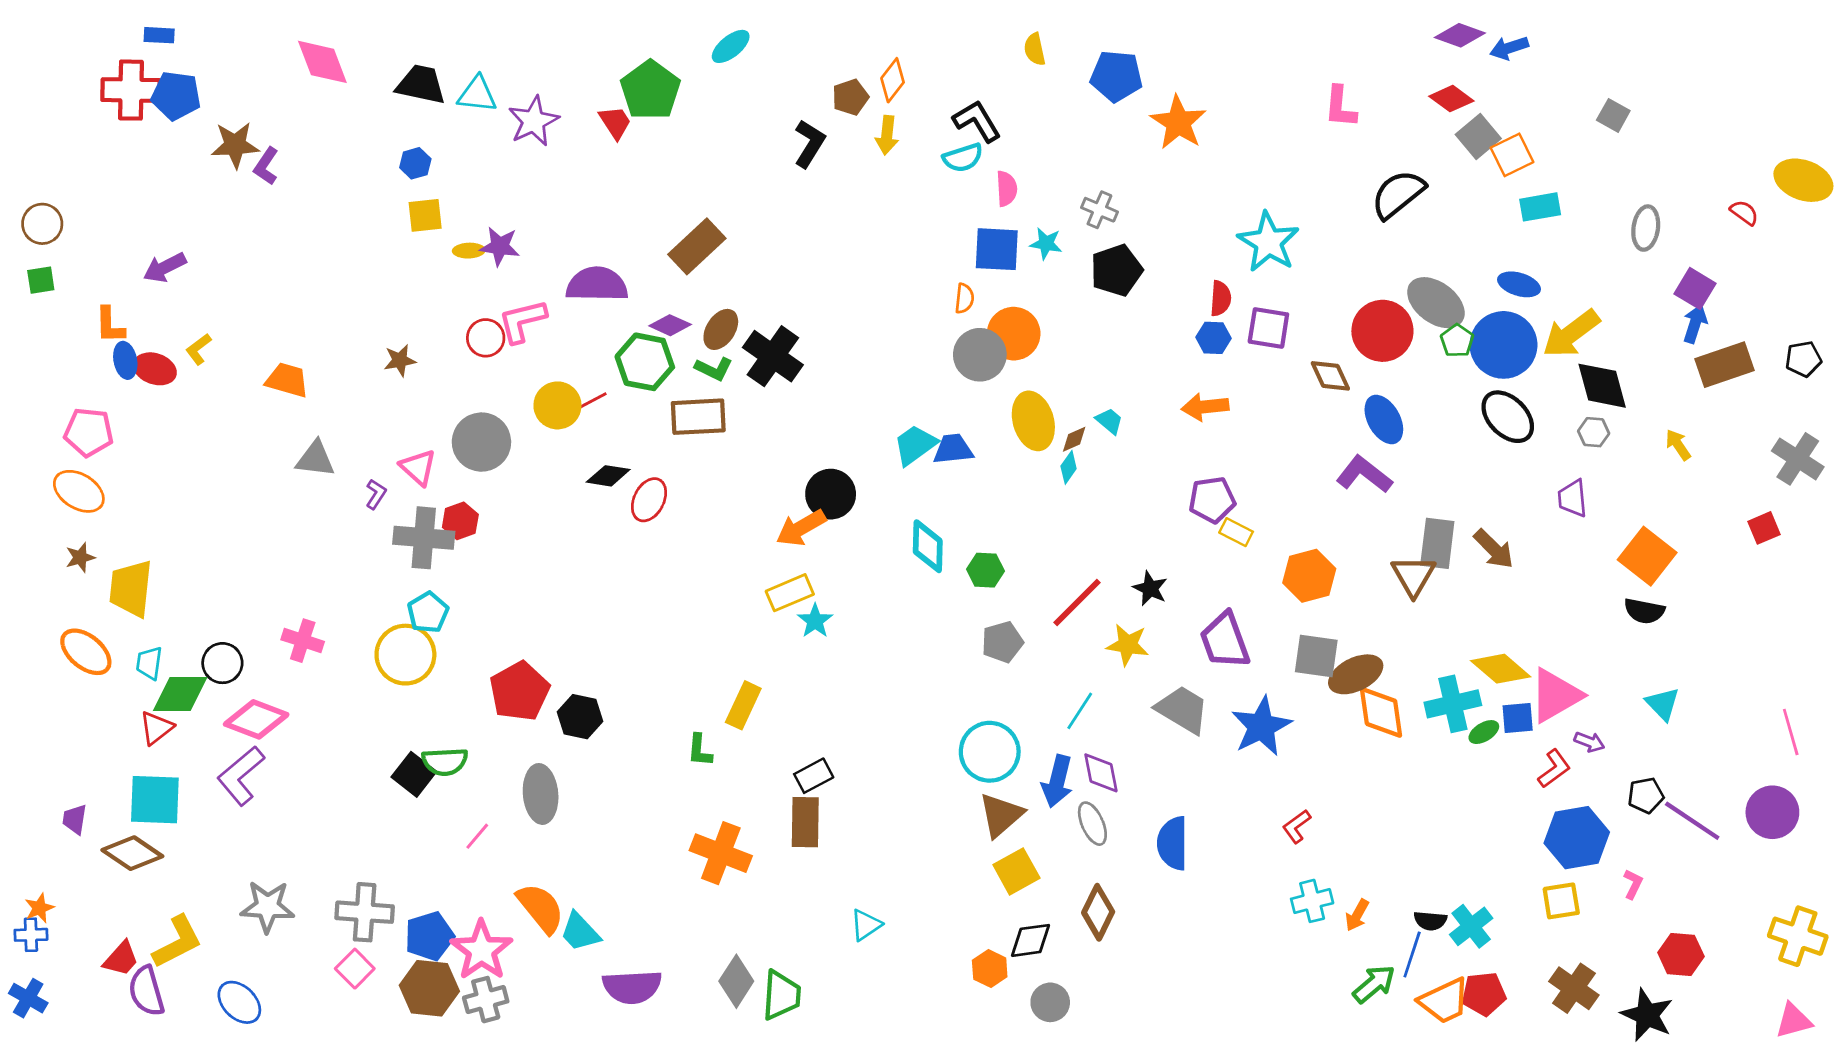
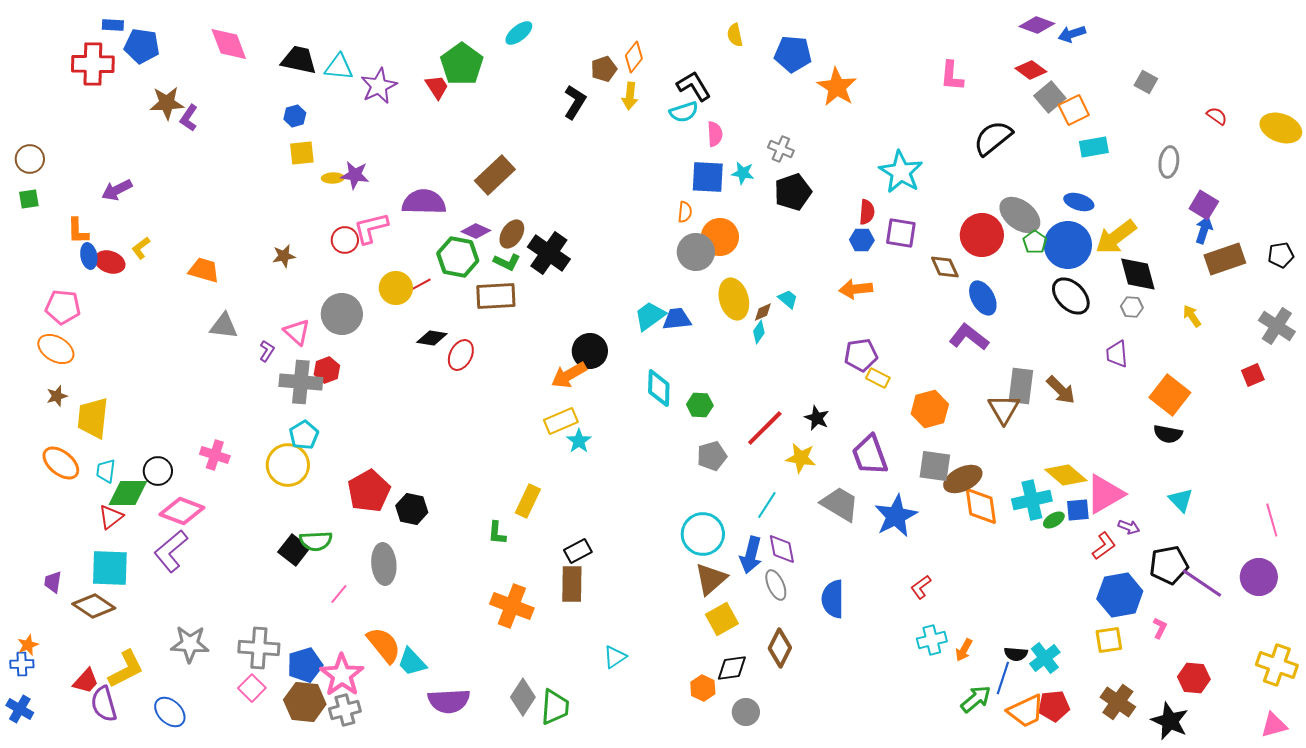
blue pentagon: (176, 96) -> (142, 46), moved
red semicircle: (1744, 213) -> (1217, 116), moved
black pentagon: (1646, 795) -> (1169, 565), size x1.5

